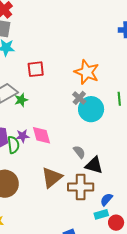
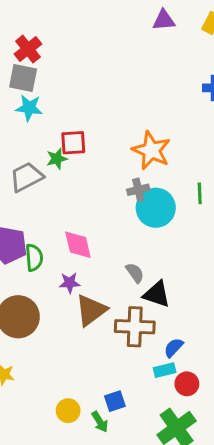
gray cross: (79, 98) -> (138, 190), turned 32
green star: (21, 100) -> (57, 159), moved
purple star: (23, 136) -> (70, 283), moved

